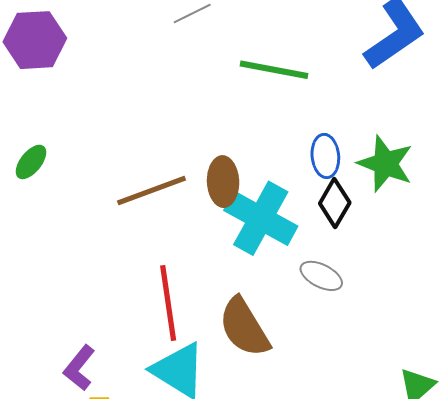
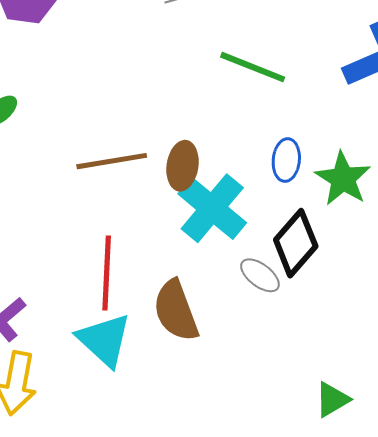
black diamond: (335, 203) -> (296, 243), moved, size x1.4

